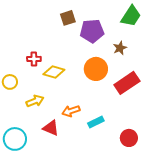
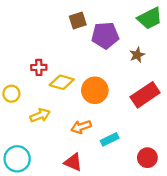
green trapezoid: (131, 16) -> (150, 18), turned 30
orange circle: (96, 69) -> (95, 90), moved
red triangle: (51, 128) -> (73, 162), moved

